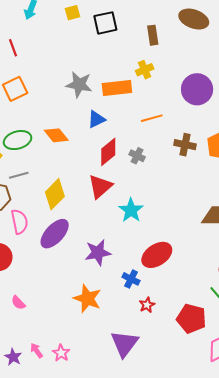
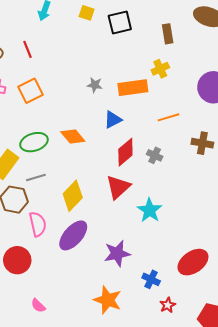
yellow square: (73, 13) -> (87, 13), turned 35
gray star: (79, 84) -> (95, 85), size x0.6
red ellipse: (157, 255) -> (193, 262), moved

